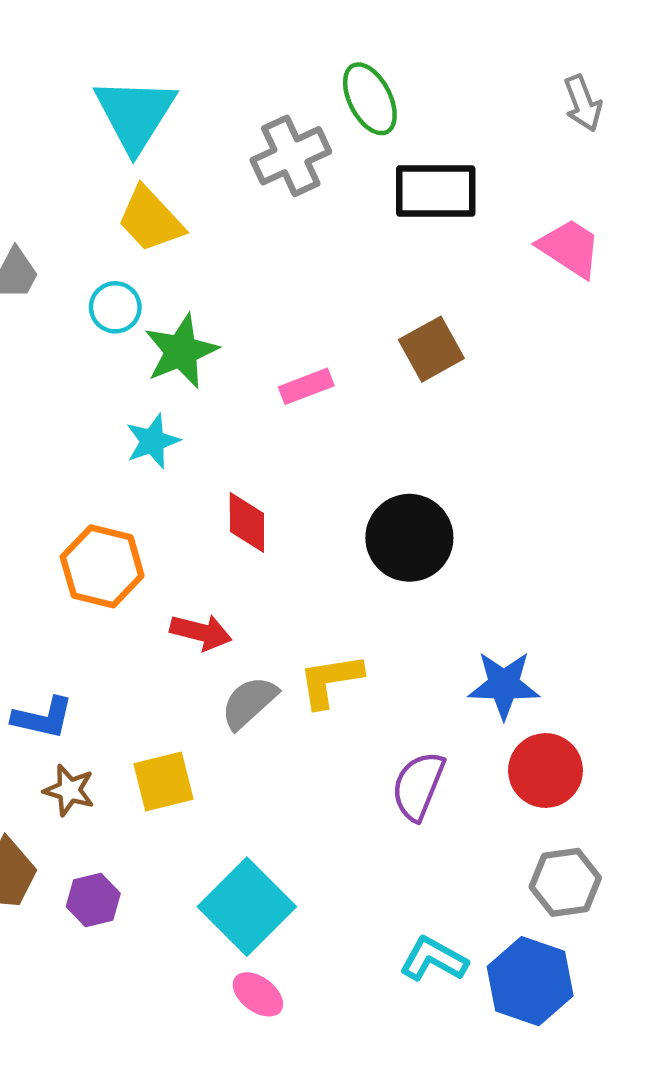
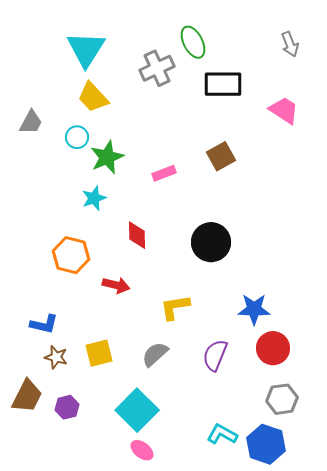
gray semicircle: (249, 702) -> (155, 354), moved

